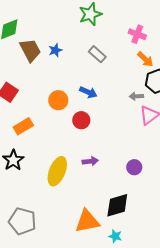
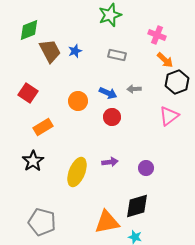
gray rectangle: (97, 54) -> (117, 55), turned -30
gray arrow: (136, 96) -> (134, 89), moved
red circle: (81, 120) -> (112, 117), moved
purple circle: (134, 167) -> (146, 168), moved

